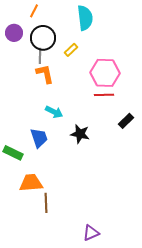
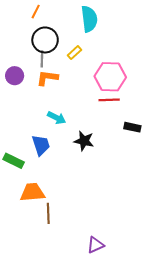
purple circle: (14, 33) -> (15, 76), moved
orange L-shape: (45, 74) -> (47, 78), turned -70
black rectangle: (126, 121) -> (132, 127), turned 56

